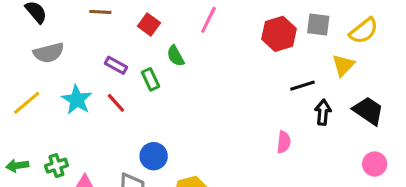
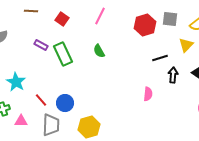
green semicircle: (176, 56) -> (99, 51), moved
green rectangle: (150, 79) -> (63, 54), size x1.6
cyan star: (77, 100) -> (16, 82), moved
red line: (116, 103) -> (41, 100), moved

